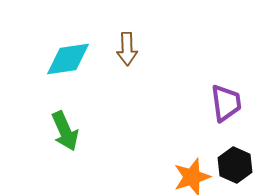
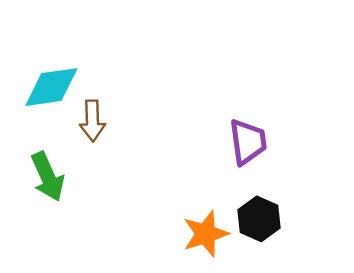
brown arrow: (127, 49) -> (92, 121), moved

